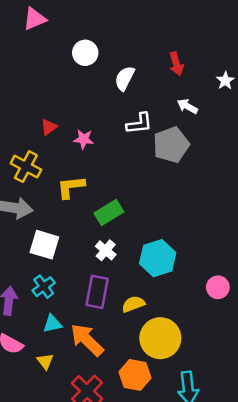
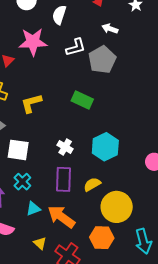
pink star: (84, 139) -> (33, 42), moved, size x1.8
green rectangle: (109, 212) -> (82, 100), moved, turned 65
yellow triangle: (45, 361) -> (40, 243), moved

